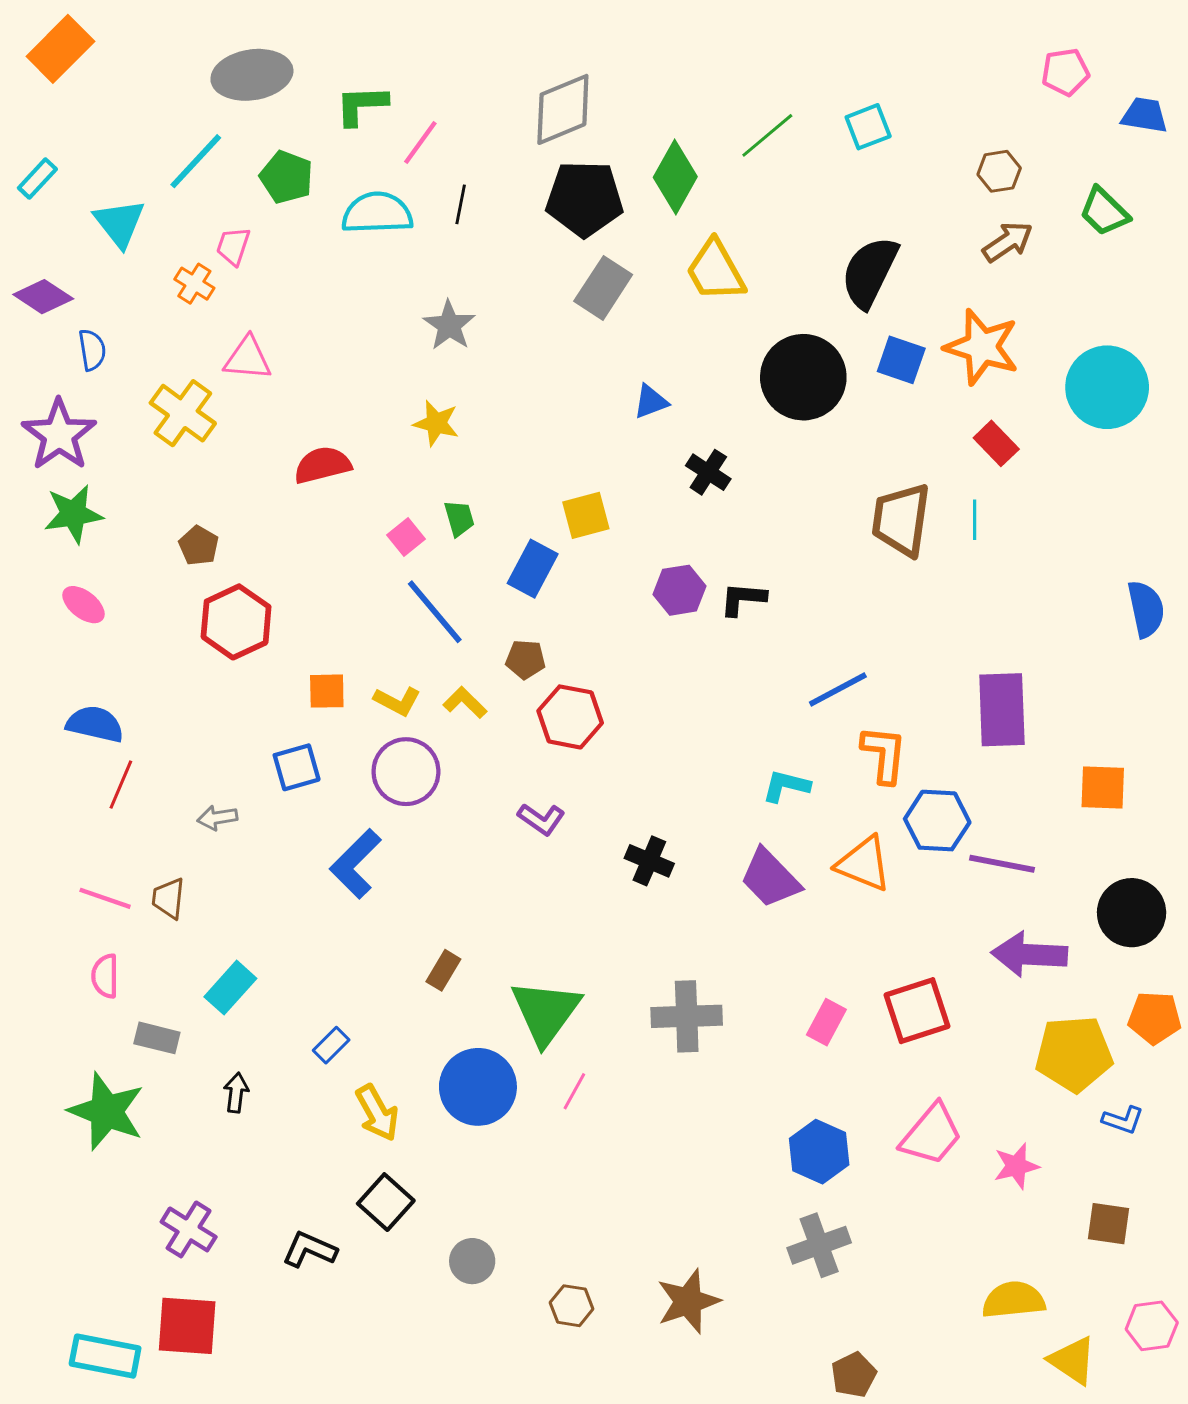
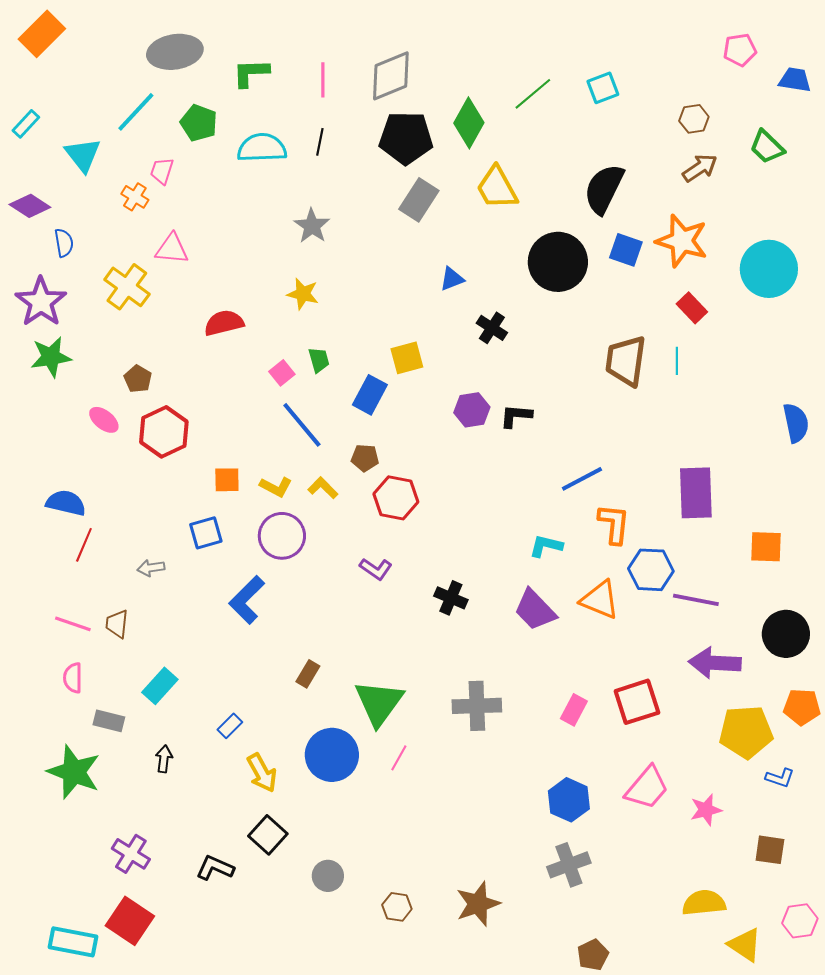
pink line: (420, 143) -> (323, 80), moved, turned -36
pink ellipse: (84, 605) -> (104, 420), moved
red square: (187, 1326) -> (130, 921), turned 30

